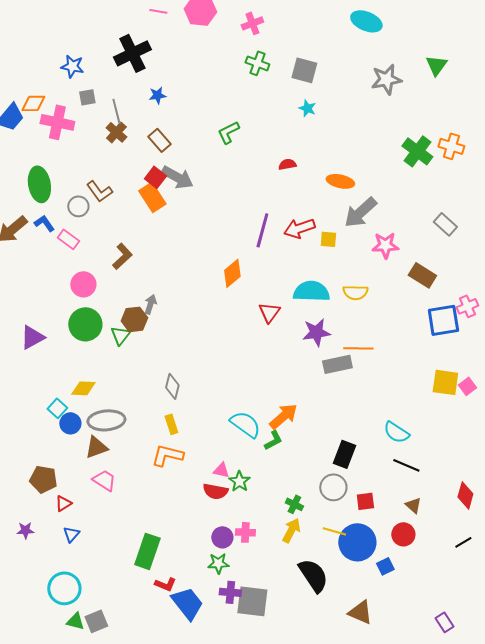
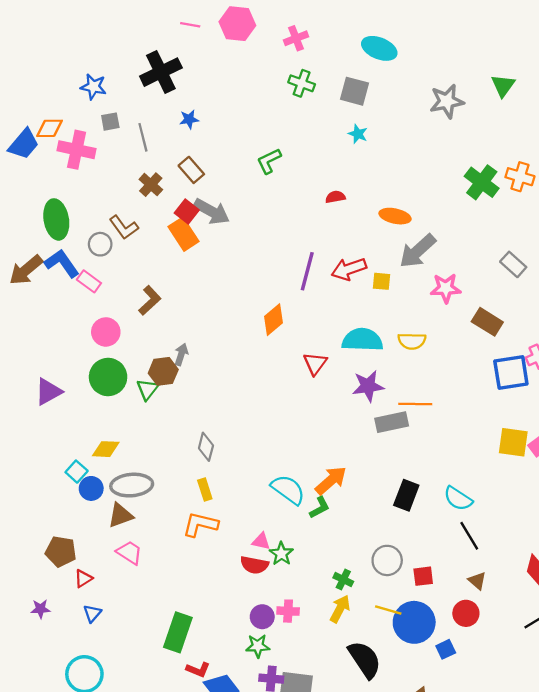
cyan ellipse: (366, 21) -> (379, 48), moved
brown cross: (116, 132) -> (151, 185), moved
blue L-shape: (44, 223) -> (62, 263), size x1.5
black rectangle: (344, 454) -> (406, 495), moved
black line: (406, 465) -> (469, 536), turned 36

